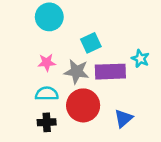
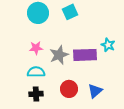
cyan square: (91, 43) -> (70, 12), moved
gray star: (77, 72) -> (59, 55), turned -30
red circle: (83, 105) -> (69, 89), moved, size x0.7

